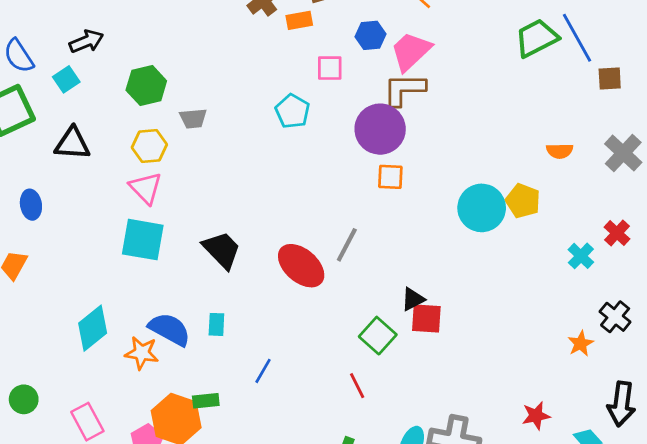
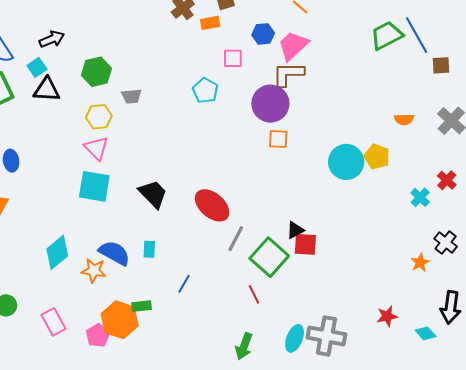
black triangle: (72, 144) -> (47, 90), moved
gray line: (347, 245) -> (236, 239), moved
green square: (378, 336) -> (269, 257), size x1.4

